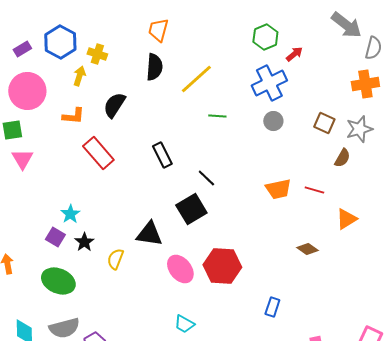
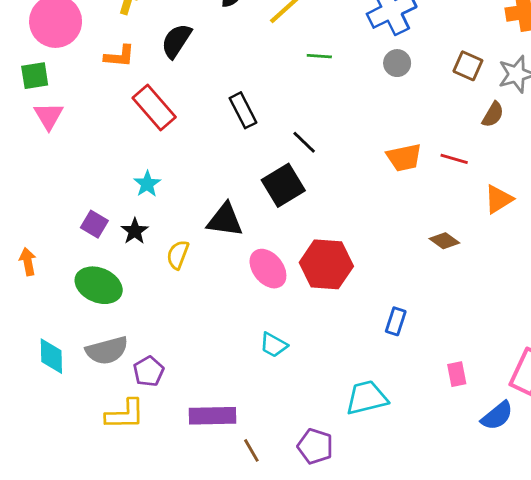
cyan star: (70, 214) -> (147, 184), moved

